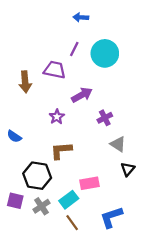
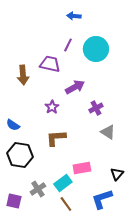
black triangle: (128, 169) -> (117, 174), moved
black hexagon: (37, 176) -> (20, 155), moved
purple square: (15, 201) -> (14, 201), moved

